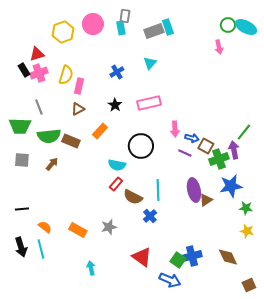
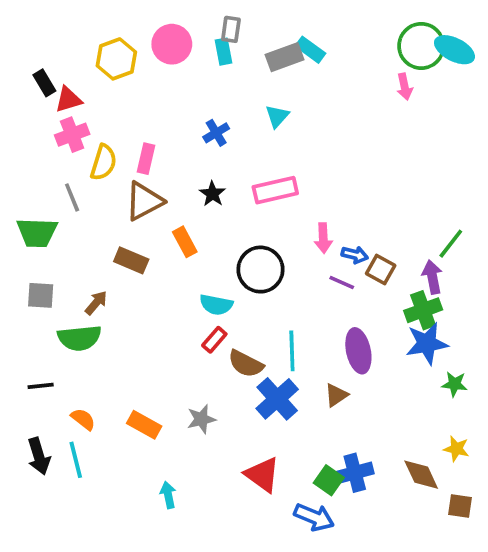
green circle: (228, 25) -> (421, 46), size x1.6
cyan rectangle: (168, 27) -> (310, 50), turned -35
black rectangle: (24, 70) -> (44, 83), moved
yellow semicircle: (66, 75) -> (103, 162), moved
brown triangle: (78, 109) -> (144, 201), size x1.6
orange rectangle: (100, 131) -> (185, 242), turned -70
green semicircle: (49, 136) -> (79, 338), moved
green cross: (219, 159) -> (423, 310), moved
brown triangle: (206, 200) -> (336, 395), moved
blue cross: (150, 216) -> (277, 399), size x1.6
yellow star: (247, 231) -> (456, 449), moved
brown square: (249, 285) -> (460, 506), moved, turned 32

